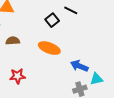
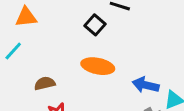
brown semicircle: (13, 41) -> (45, 83), moved

